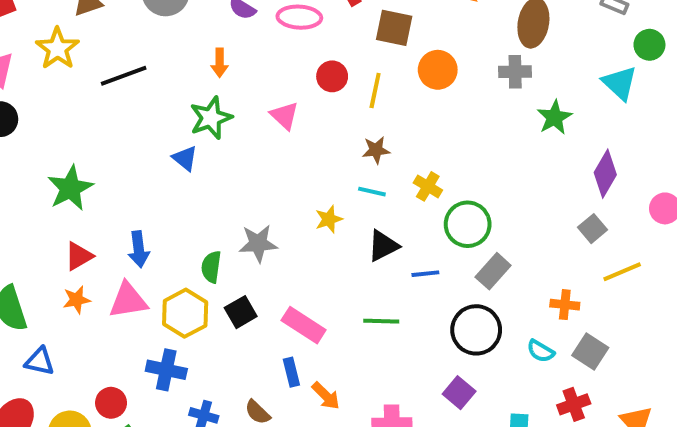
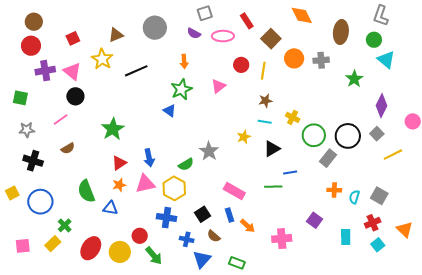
brown square: (394, 28) -> (271, 39), turned 36
green circle: (649, 45) -> (374, 40), moved
gray cross: (515, 72) -> (321, 60), moved
pink triangle: (284, 116) -> (218, 86), turned 42
gray star: (258, 243) -> (209, 151), turned -30
green semicircle: (211, 267) -> (186, 164), turned -126
blue line: (425, 274) -> (290, 172), moved
orange cross: (565, 305) -> (334, 190), moved
black square: (241, 312) -> (202, 214), moved
black circle: (476, 330) -> (348, 136), moved
cyan semicircle: (541, 351) -> (354, 197), turned 80
blue triangle: (40, 361) -> (110, 208), moved

